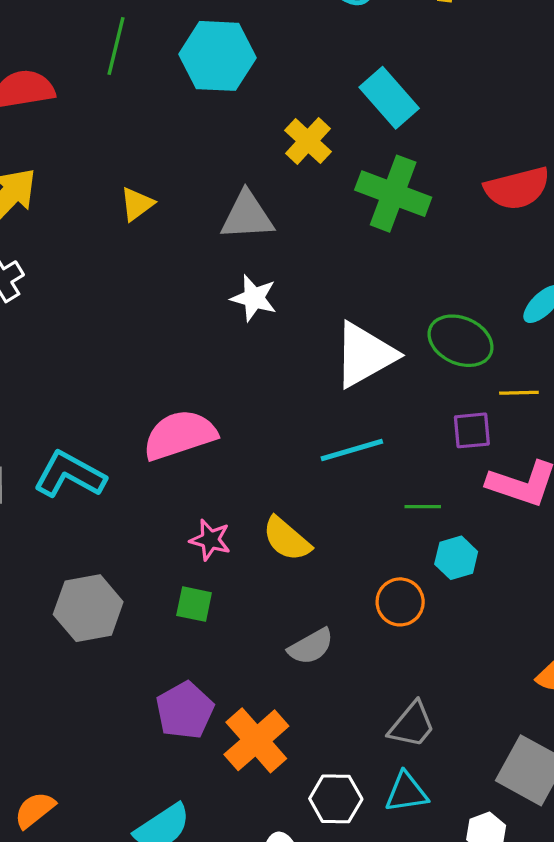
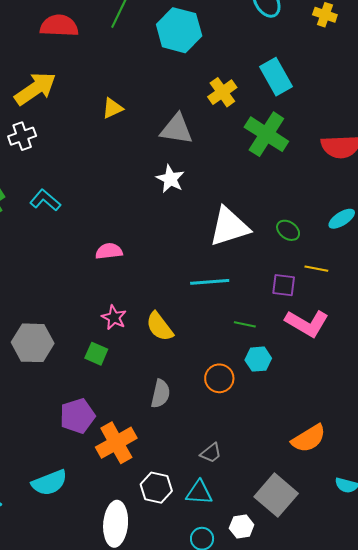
green ellipse: (461, 341) -> (288, 230), size x0.6
pink semicircle: (180, 435) -> (109, 251), size x0.6
cyan L-shape: (70, 475) -> (45, 200), moved, size x0.7
gray semicircle: (311, 647) -> (161, 394), turned -60
gray trapezoid: (412, 725) -> (211, 453), size x0.7

